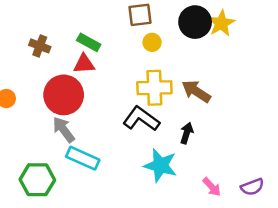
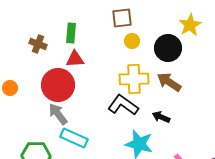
black circle: (195, 22) -> (168, 48), moved
green rectangle: (89, 42) -> (71, 33), moved, turned 66
black arrow: (187, 133) -> (161, 117), turned -84

